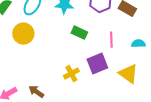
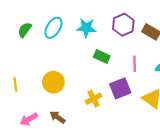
yellow circle: (23, 34) -> (53, 82), moved

